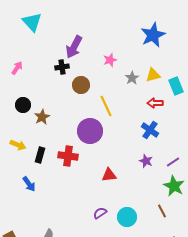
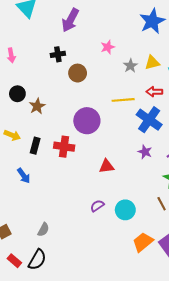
purple arrow: (74, 47) -> (70, 20), moved
pink arrow: (17, 68) -> (11, 55), turned 136
yellow line: (106, 106) -> (123, 100), moved, turned -70
blue cross: (150, 130) -> (149, 120), size x1.4

